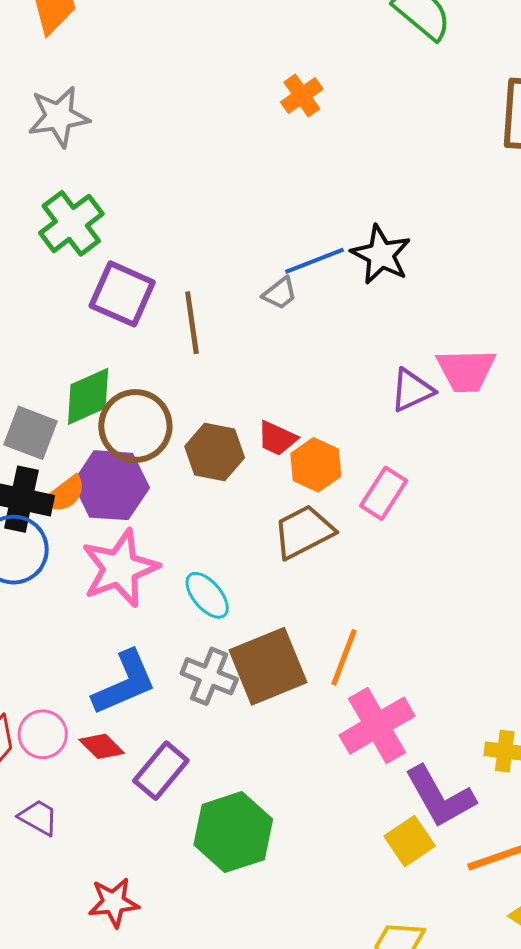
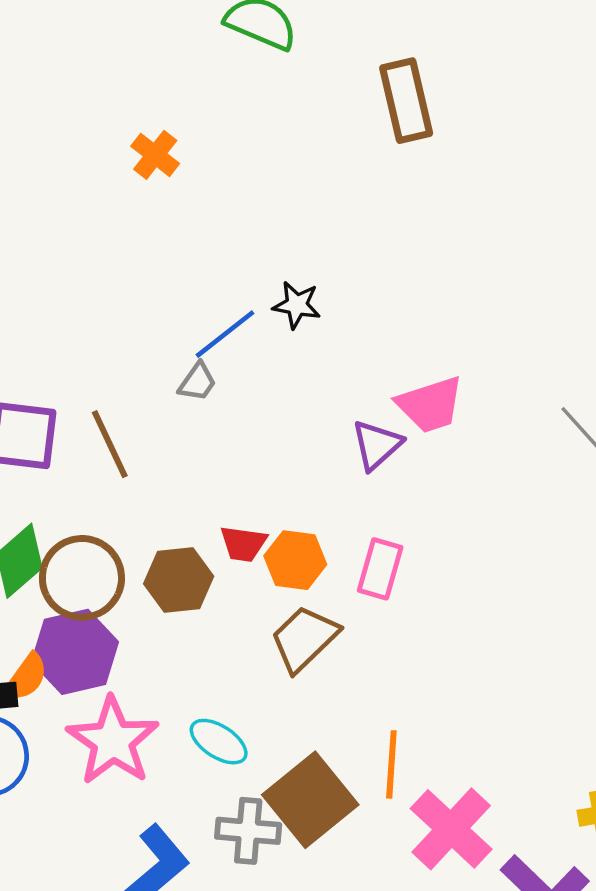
black star: (381, 255) -> (297, 305), size x0.7

